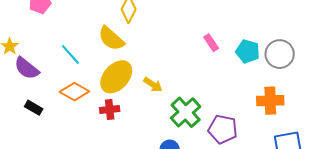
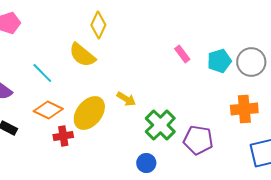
cyan pentagon: (248, 51) -> (219, 61), turned -30
yellow ellipse: (116, 77) -> (89, 113), moved
red cross: (110, 110) -> (63, 136), moved

